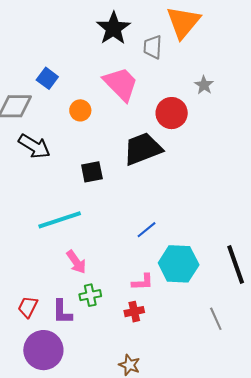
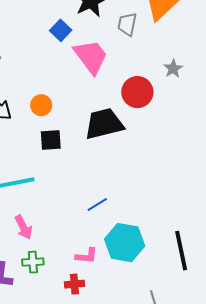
blue square: (47, 78) -> (61, 30), moved
orange circle: (80, 110) -> (41, 105), moved

